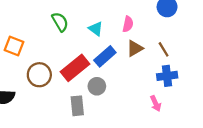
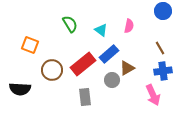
brown triangle: (135, 48) -> (127, 68), moved
gray circle: (97, 86) -> (112, 80), moved
pink arrow: (156, 104) -> (153, 95), size x1.5

